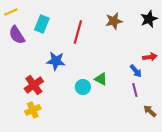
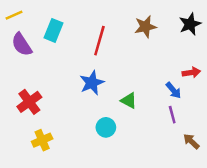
blue star: (56, 61) -> (92, 83), moved, turned -30
red cross: (34, 85) -> (29, 102), moved
cyan circle: (83, 87) -> (106, 127), moved

